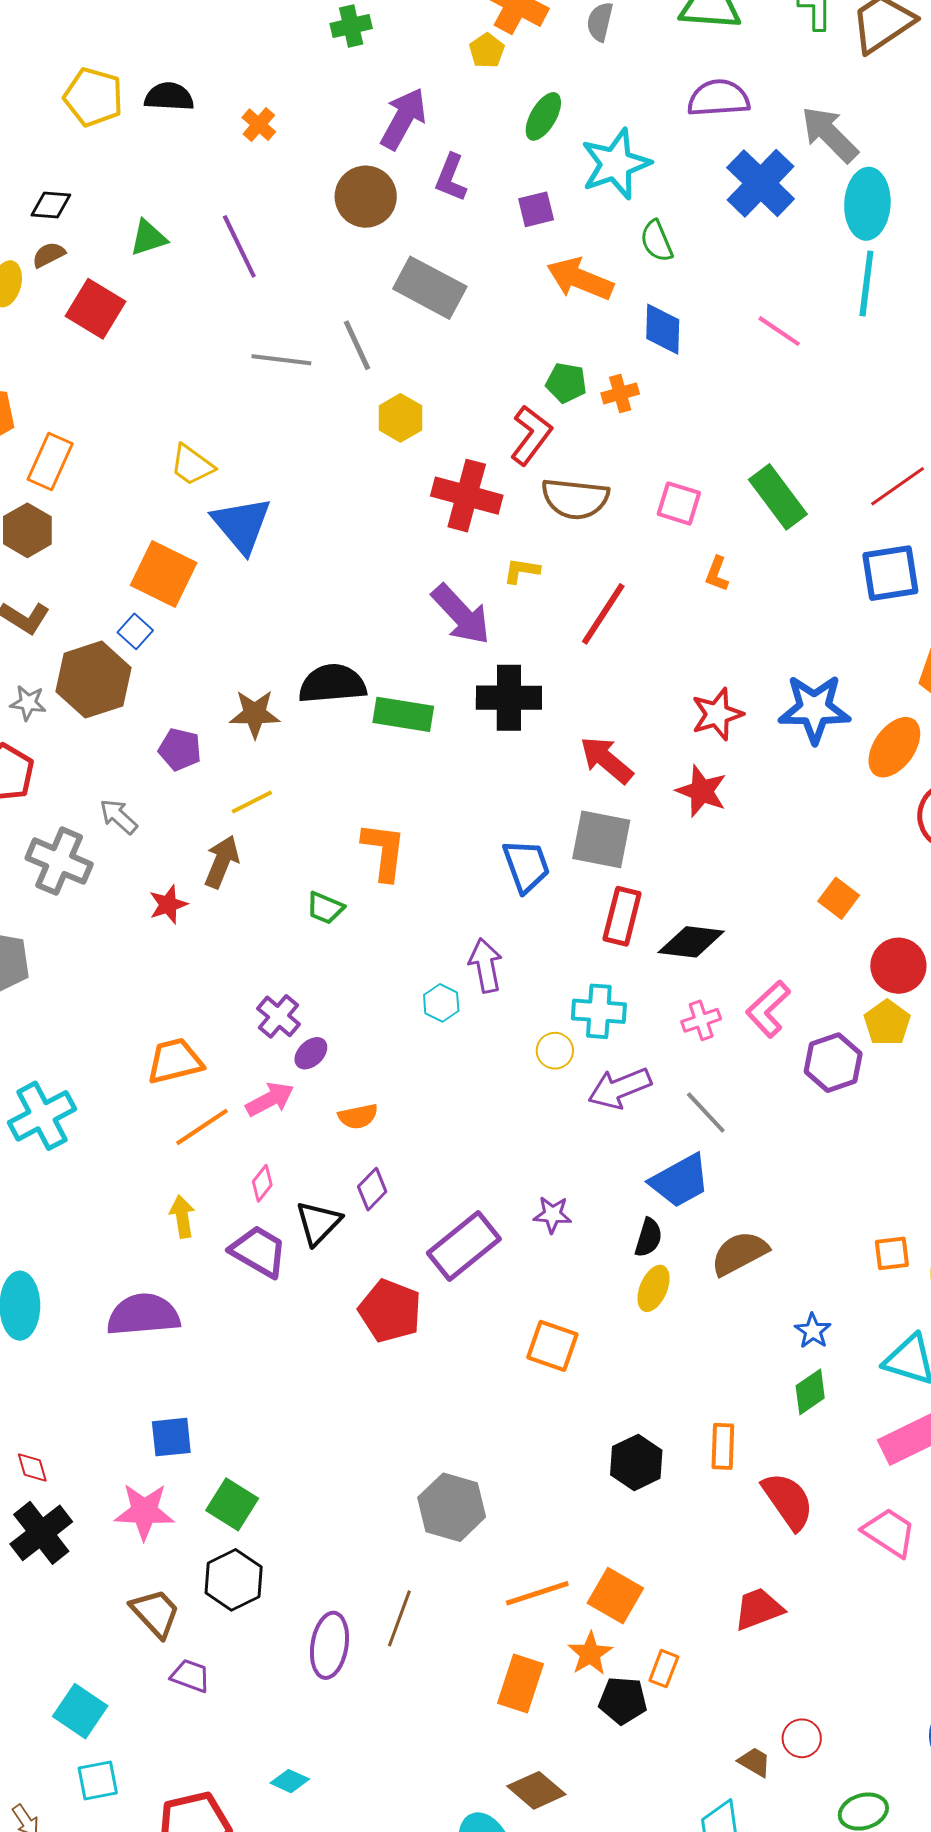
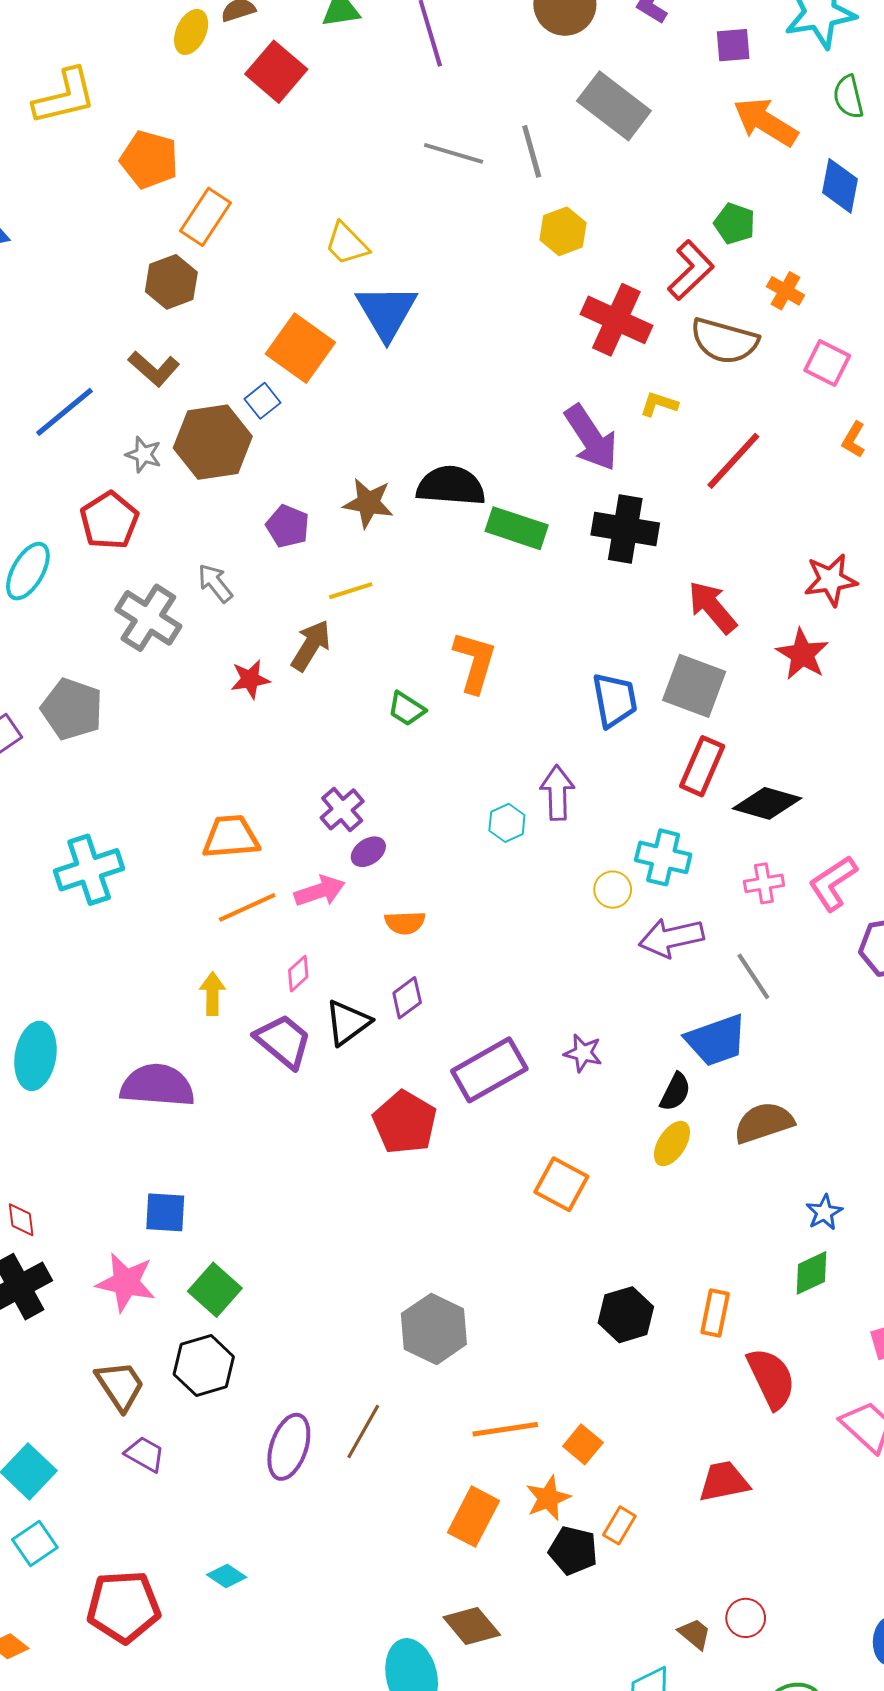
orange cross: (620, 393) -> (786, 291), moved, turned 36
orange square: (615, 1596) -> (583, 1444), size x0.7
cyan square: (98, 1780) -> (35, 1544), turned -33

